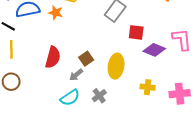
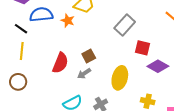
brown square: (86, 59) -> (89, 56), moved
gray arrow: (76, 75) -> (84, 74), moved

